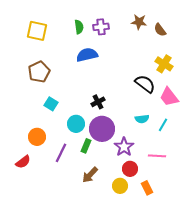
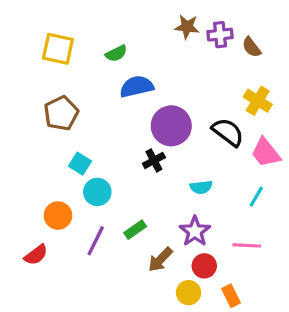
brown star: (139, 22) -> (187, 27), moved
green semicircle: (79, 27) -> (116, 53), moved, turned 72
purple cross: (101, 27) -> (220, 35), moved
cyan semicircle: (142, 119) -> (201, 187), moved
cyan circle: (76, 124) -> (97, 192), moved
purple circle: (102, 129) -> (171, 126), moved
green rectangle: (86, 146) -> (135, 230), turned 32
brown arrow: (90, 175) -> (160, 260), moved

